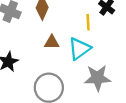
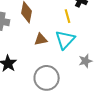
gray star: (97, 78) -> (85, 61), size x0.6

